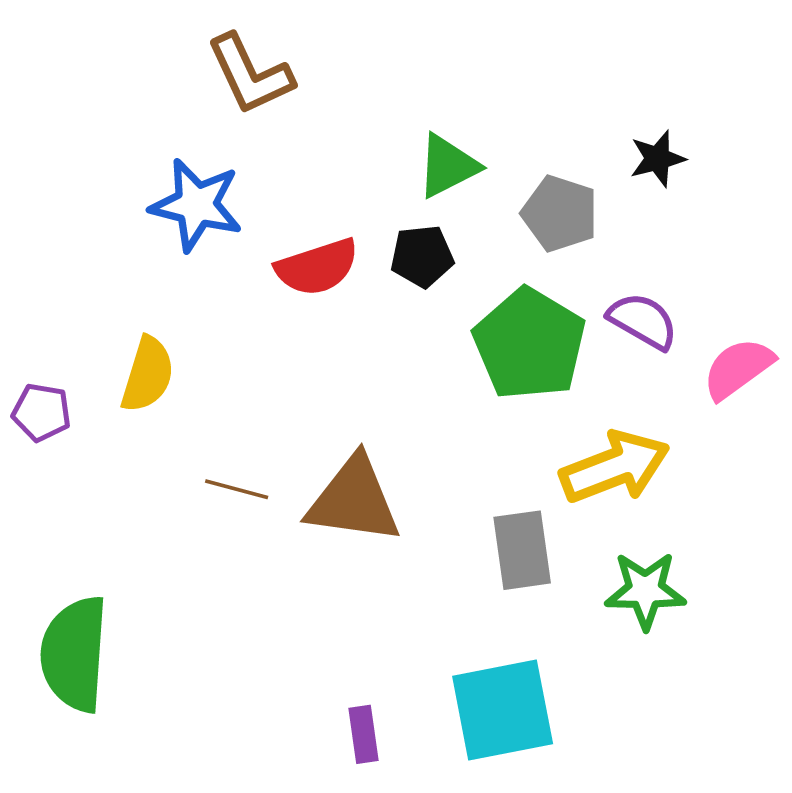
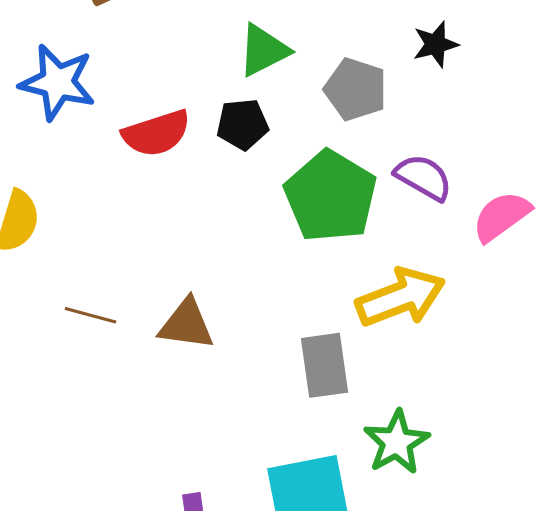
brown triangle: (354, 500) -> (186, 324), size x0.7
green star: (645, 590) -> (396, 442), moved, turned -30

